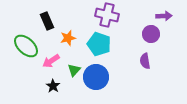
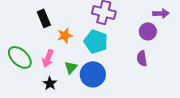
green ellipse: (26, 46) -> (20, 57), moved
pink arrow: (51, 61) -> (48, 58), turned -36

